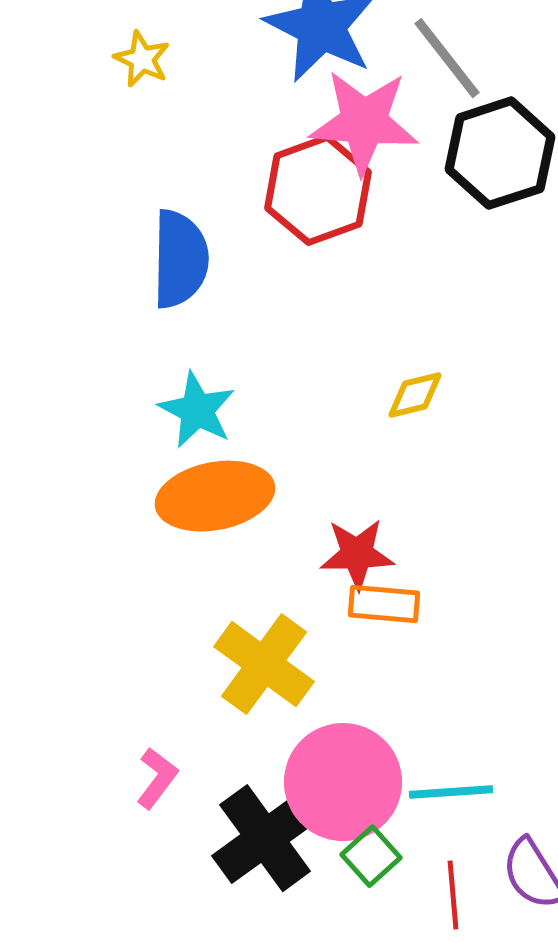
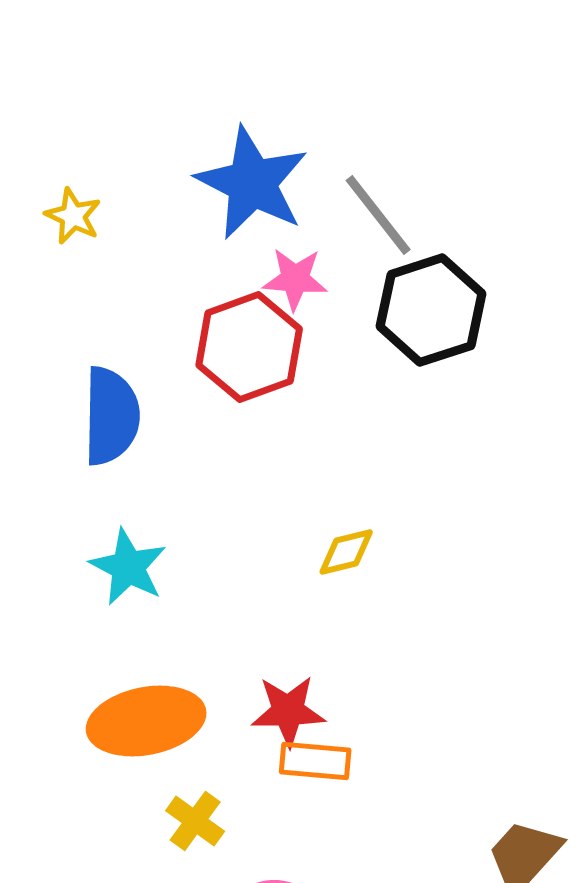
pink star: (364, 122) -> (295, 279), size x0.6
orange ellipse: (215, 496) -> (146, 721), moved
yellow cross: (264, 664) -> (195, 821), size x0.6

